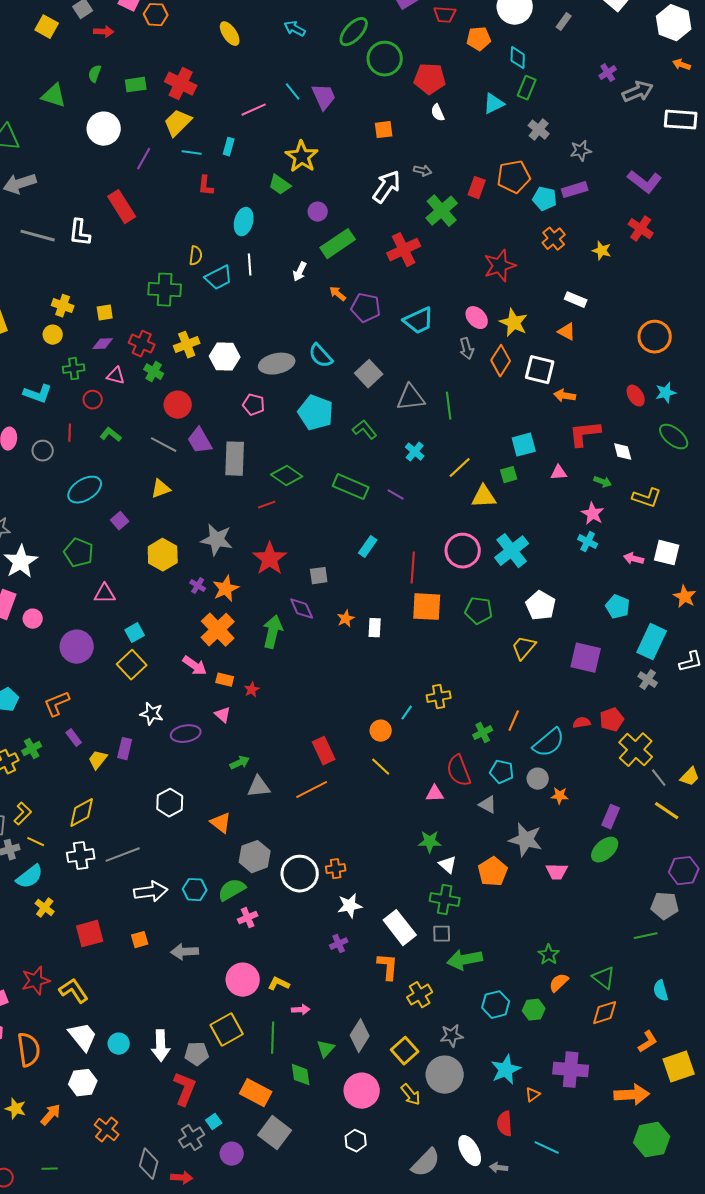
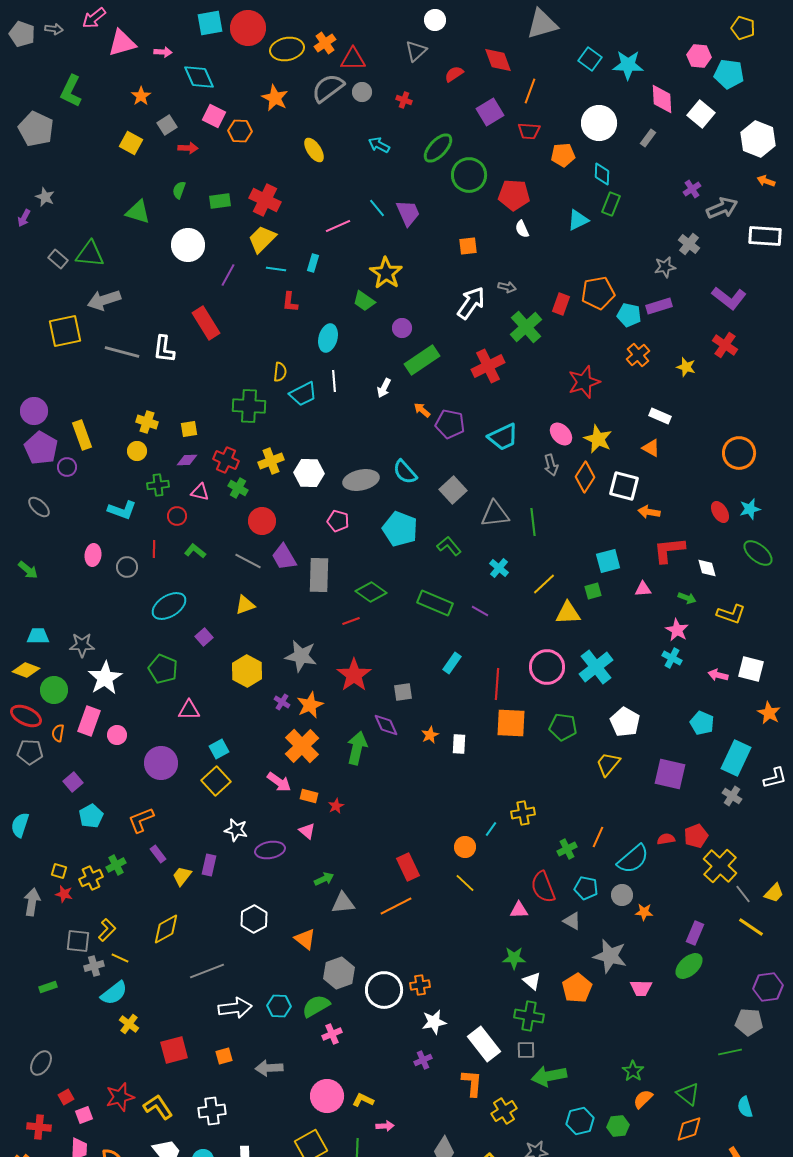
gray cross: (539, 130) -> (689, 244), moved
white cross: (81, 856) -> (212, 1111), moved

